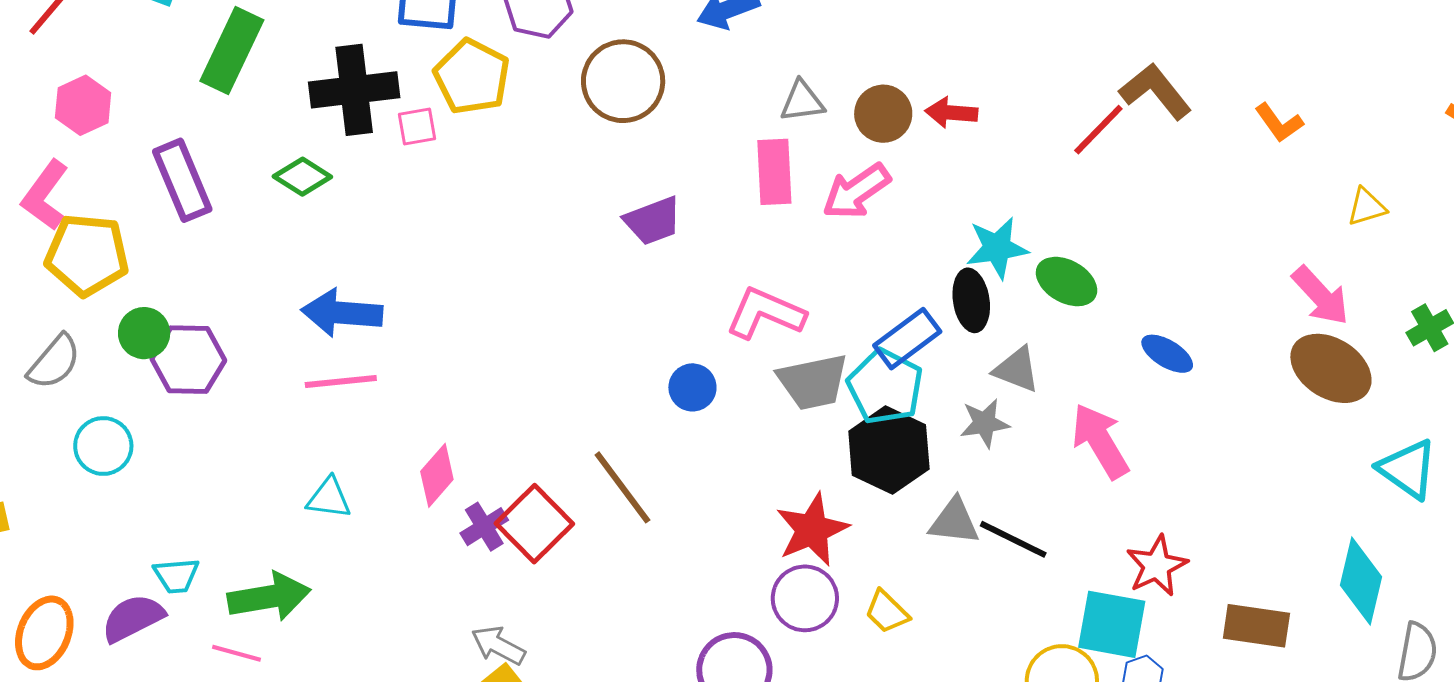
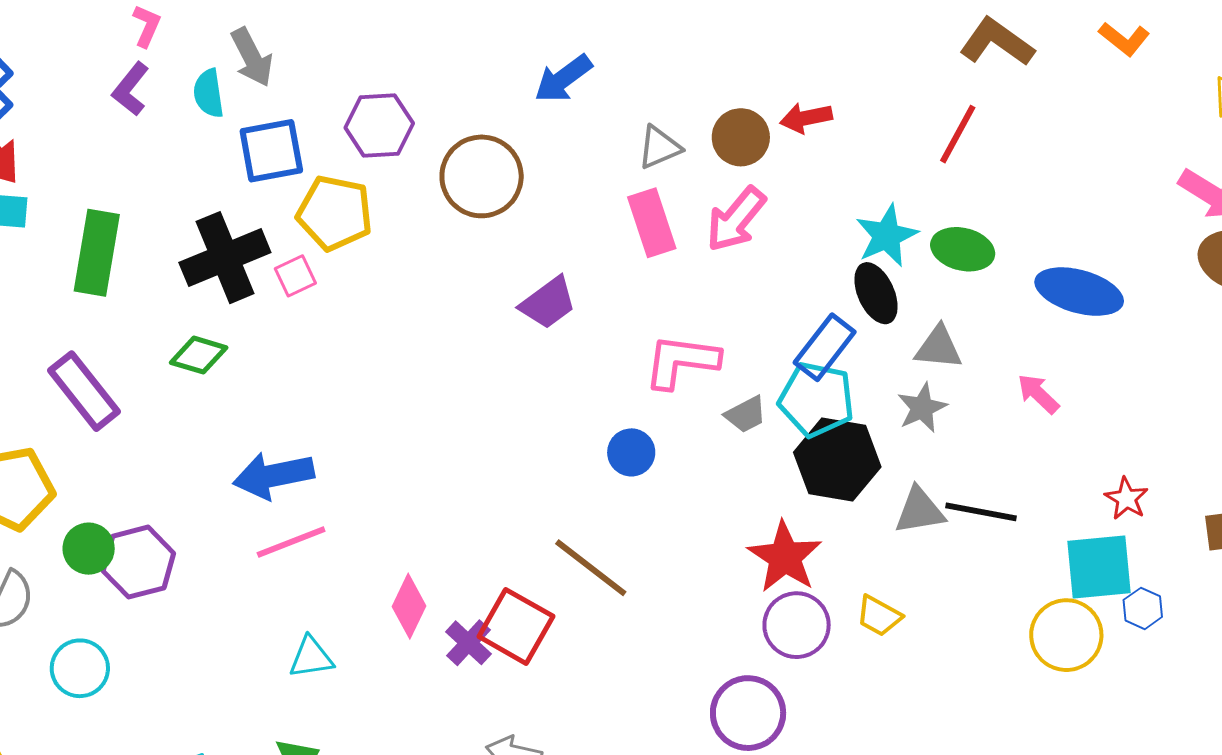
red line: (1098, 130) -> (958, 134), moved
blue ellipse: (1167, 354) -> (1079, 292), size x1.6
gray trapezoid: (813, 382) -> (746, 414), size x0.6
pink arrow: (1100, 441) -> (1038, 394), size x0.6
red star: (1157, 566) -> (1126, 499), size x0.7

